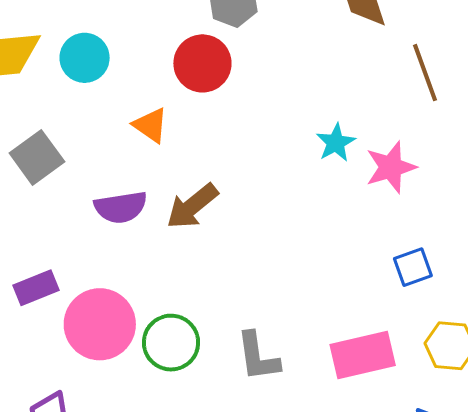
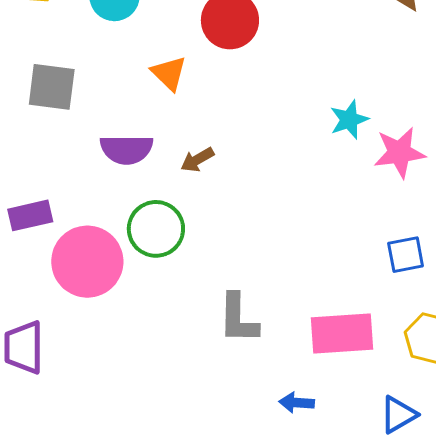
gray square: (37, 157) -> (52, 87), turned 34
brown arrow: (192, 206) -> (197, 160), size x0.6
green circle: (171, 343) -> (156, 229), moved

